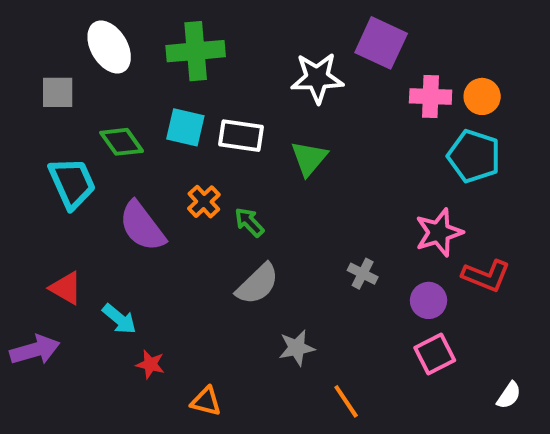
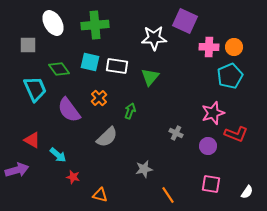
cyan pentagon: (474, 156) -> (230, 76), turned 30
green arrow: (249, 222) -> (130, 111), moved, turned 63
gray semicircle: (257, 284) -> (107, 137), moved
pink square: (435, 354) -> (211, 184), moved, turned 36

